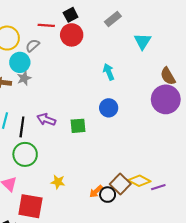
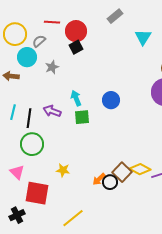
black square: (71, 15) -> (76, 47), moved
cyan arrow: (109, 72) -> (76, 98), moved
gray star: (24, 78) -> (52, 67), moved

